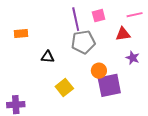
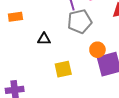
yellow square: (64, 87) -> (63, 69), turned 30

